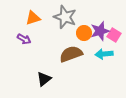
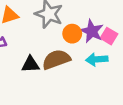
purple star: (100, 31) -> (92, 31), turned -30
black triangle: (44, 79) -> (30, 64), moved, turned 35

